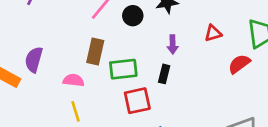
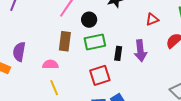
black circle: (133, 16) -> (89, 20), moved
purple arrow: (173, 44) -> (140, 51), moved, size x1.5
green rectangle: (123, 69) -> (95, 42), moved

